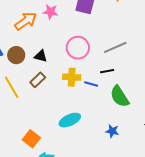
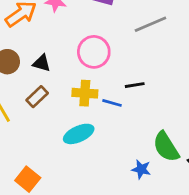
gray line: (115, 47) -> (150, 24), moved
green semicircle: (120, 96) -> (166, 147), moved
cyan ellipse: (70, 120) -> (79, 134), moved

